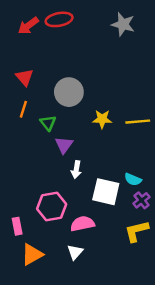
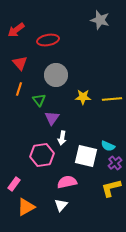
red ellipse: (59, 19) -> (48, 40), moved
red arrow: (28, 26) -> (16, 30), moved
pink hexagon: (52, 206) -> (42, 155), moved
pink rectangle: (17, 226) -> (14, 184), turned 48

